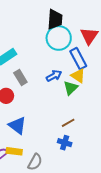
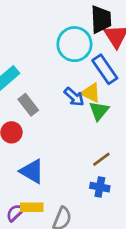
black trapezoid: (55, 19) -> (101, 19), moved
blue arrow: (54, 76) -> (74, 97), turned 77
yellow triangle: (78, 76) -> (91, 93), moved

